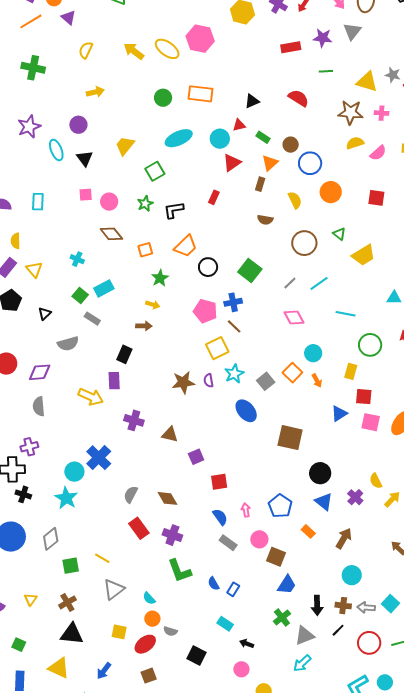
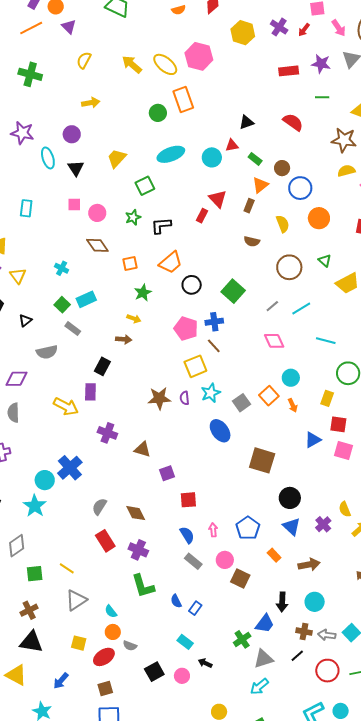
orange rectangle: (200, 94) -> (183, 100), moved, turned 60
purple star: (29, 127) -> (22, 133), turned 30
red triangle: (232, 163) -> (218, 199), moved, turned -42
brown arrow: (344, 538) -> (309, 565), turned 45
blue trapezoid: (287, 585) -> (265, 624), moved
black arrow: (317, 605) -> (282, 602), moved
black square: (196, 655) -> (154, 672), turned 30
pink circle: (241, 669) -> (182, 676), moved

